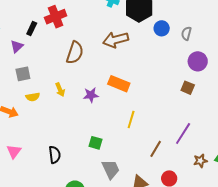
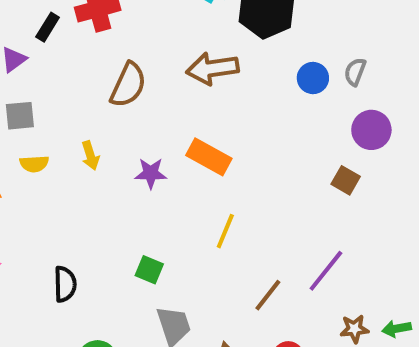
blue circle: (162, 28) -> (313, 78), moved

